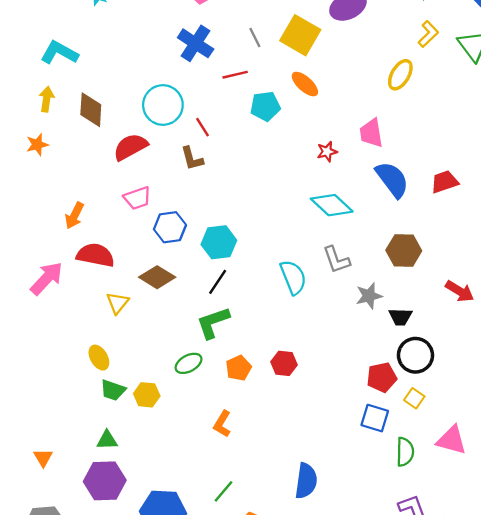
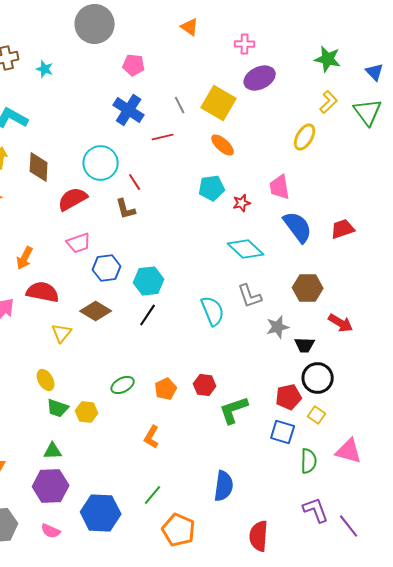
cyan pentagon: (265, 106) -> (212, 188), moved
red arrow: (460, 291) -> (341, 323), moved
green L-shape: (213, 323) -> (234, 410), moved

